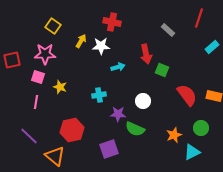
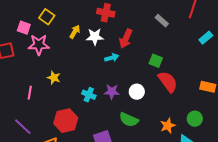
red arrow: (146, 54) -> (126, 39), moved, turned 36
pink square: (38, 77) -> (24, 28), moved
cyan cross: (99, 95) -> (89, 95), moved, turned 32
red semicircle: (187, 95) -> (168, 82), moved
purple star: (118, 114) -> (112, 92), moved

